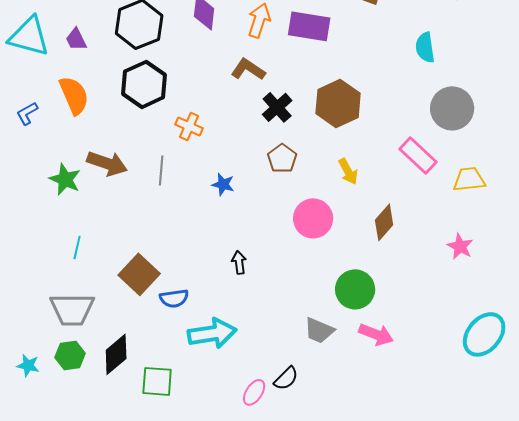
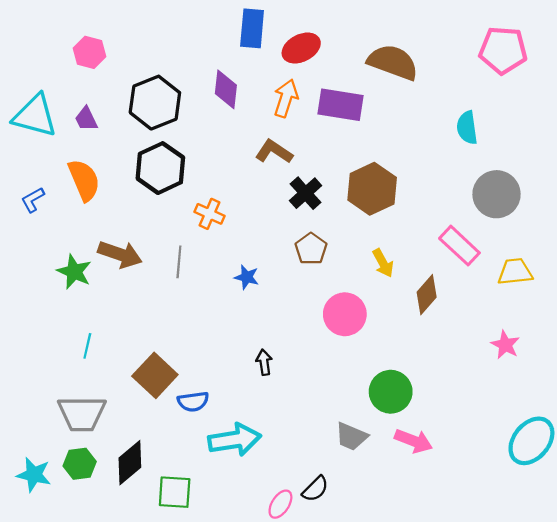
brown diamond: (384, 222) -> (427, 295), moved
cyan star: (28, 365) -> (34, 475), size x1.4

